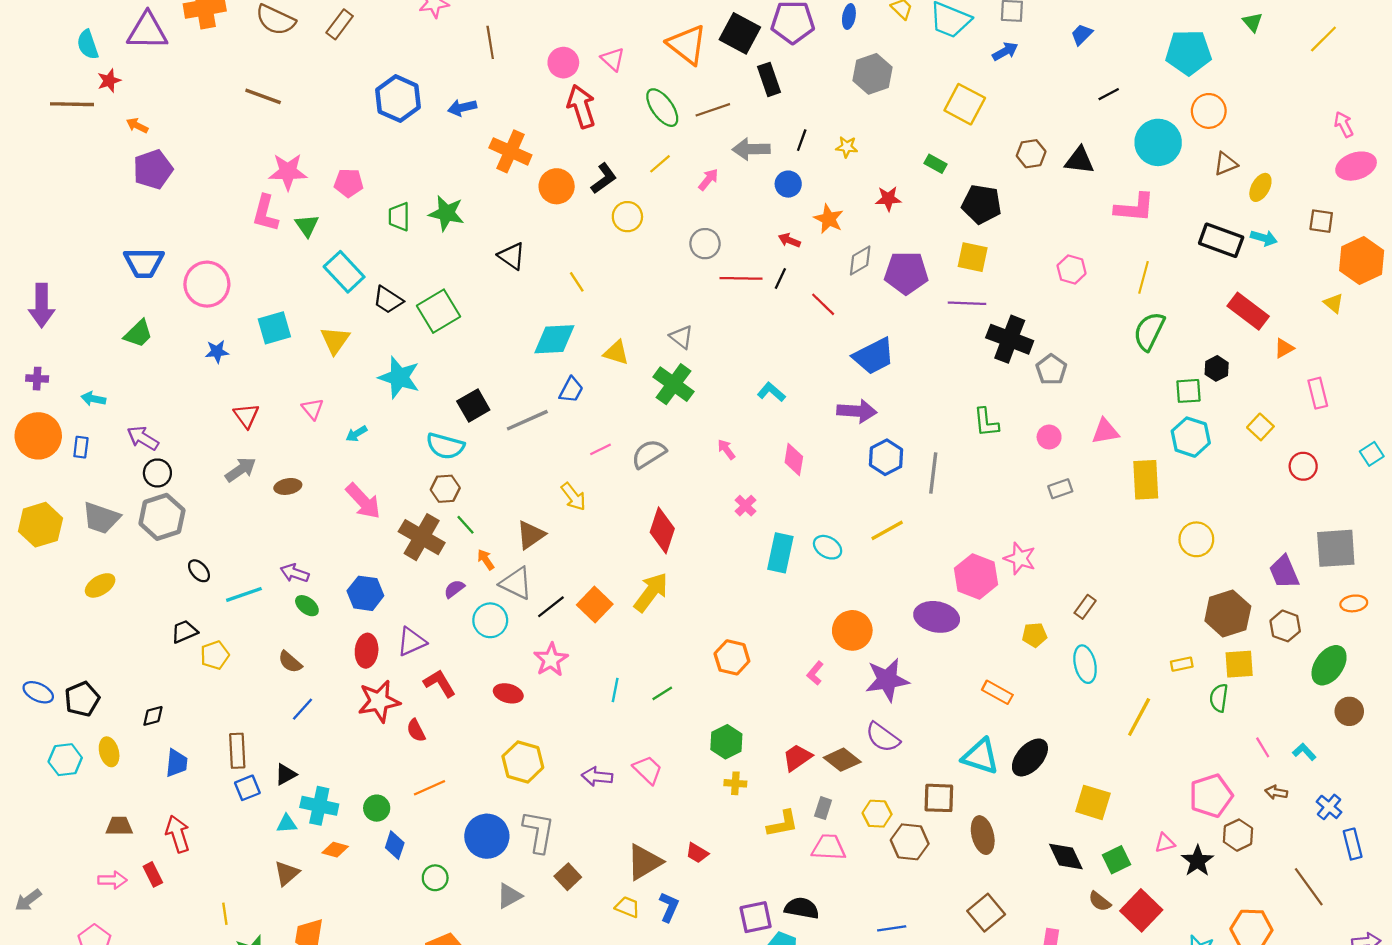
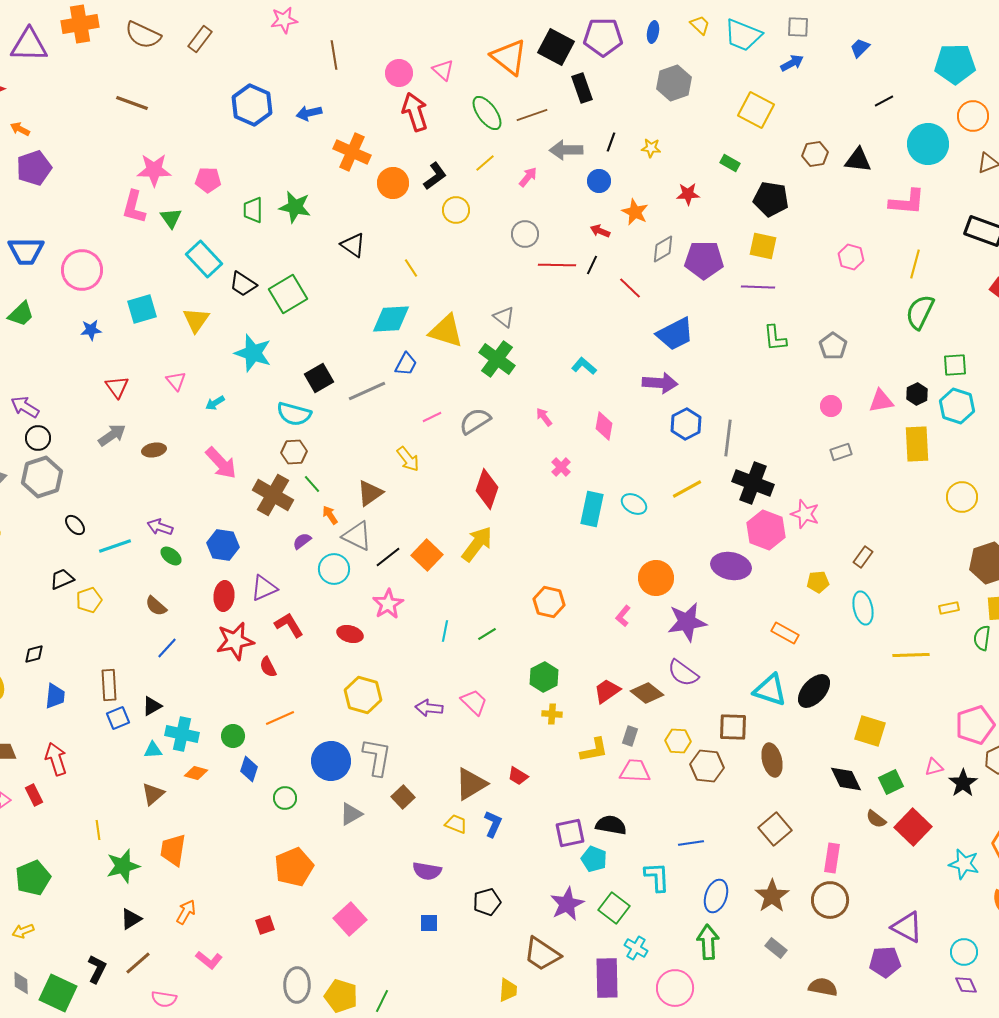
black cross: (1010, 339) -> (753, 483), moved
yellow triangle: (616, 353) -> (446, 331), size x1.5
black hexagon: (1217, 368) -> (917, 394), moved
green L-shape: (986, 422) -> (775, 338), moved
yellow line: (1139, 717) -> (911, 655), turned 60

